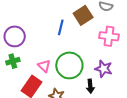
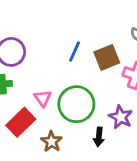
brown square: (83, 15) -> (107, 57), moved

